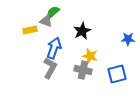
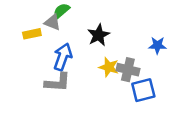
gray L-shape: (50, 68) -> (58, 82), turned 65
gray cross: (83, 70) -> (128, 70), moved

